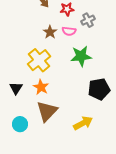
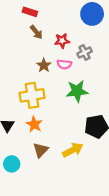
yellow cross: (39, 60) -> (32, 95), turned 30
brown triangle: (47, 111) -> (41, 150), size x0.7
yellow arrow: (83, 123) -> (73, 150), moved

